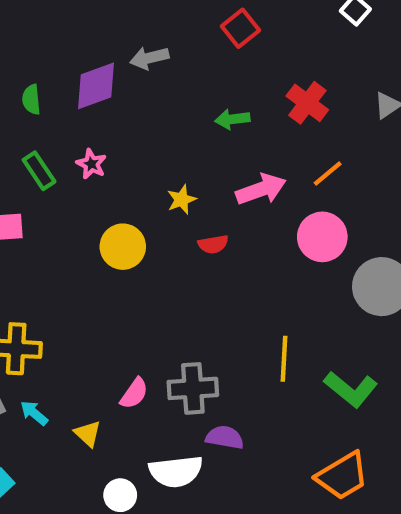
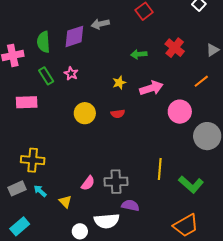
green semicircle: (31, 100) -> (44, 42), size x1.5
orange line: (328, 173) -> (201, 81), moved
yellow star: (182, 200) -> (119, 83), moved
red semicircle: (213, 244) -> (118, 114), moved

